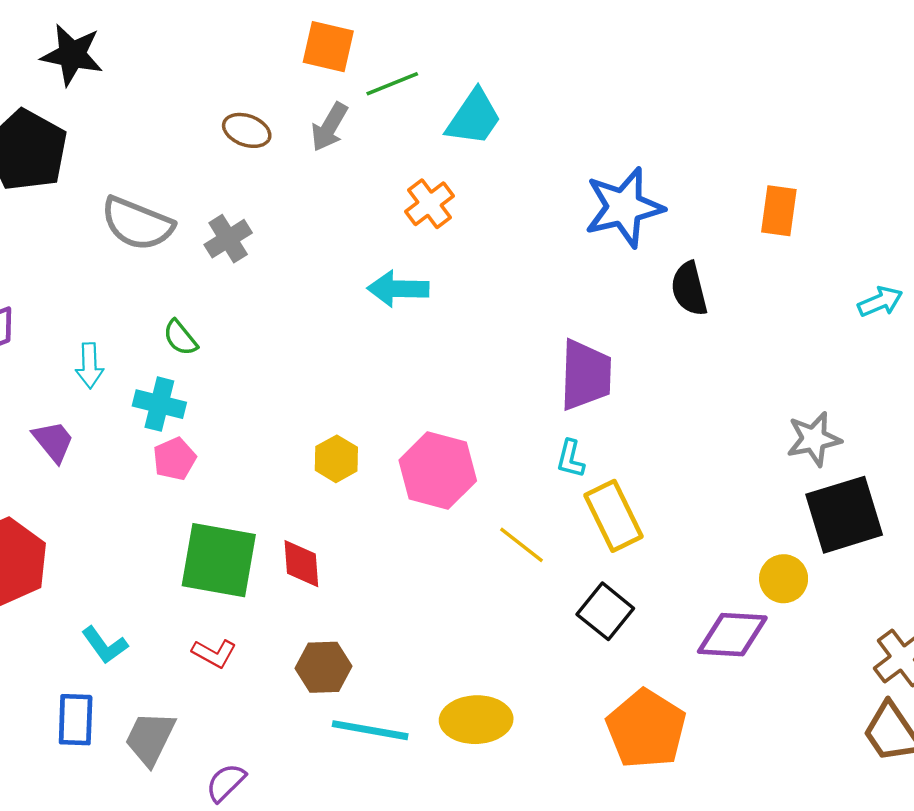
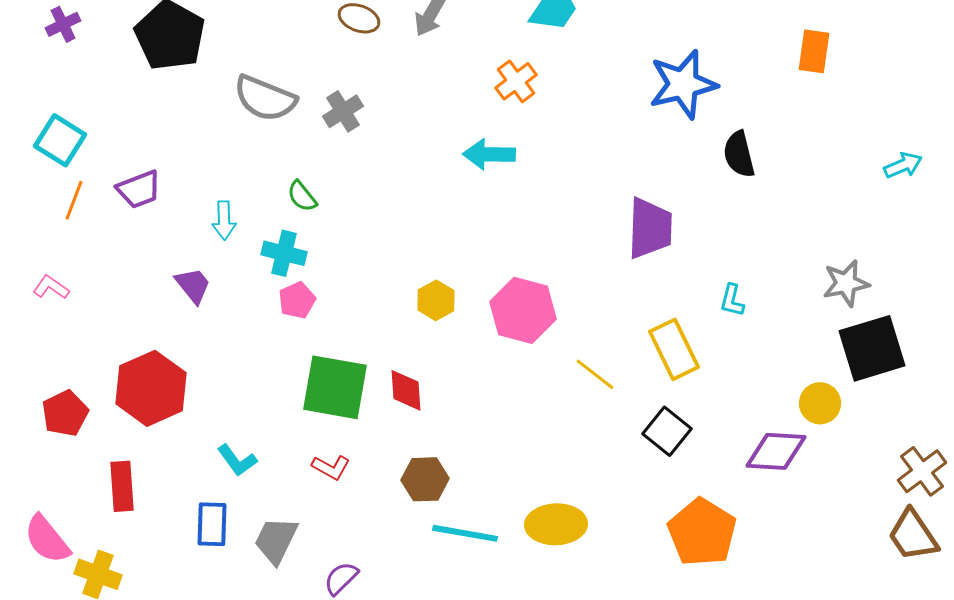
orange rectangle: (779, 211) -> (814, 51), moved
cyan L-shape: (570, 459) -> (732, 300), moved

